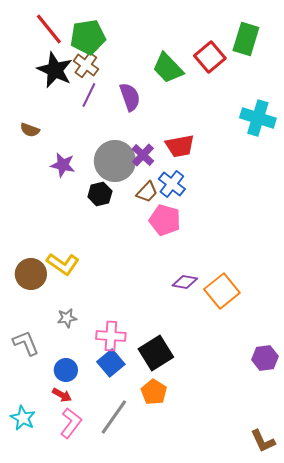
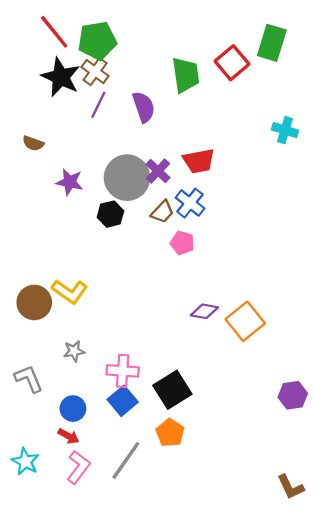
green trapezoid: (168, 68) -> (186, 75), turned -144
cyan cross: (258, 118) -> (285, 130), size x0.7
pink pentagon: (165, 220) -> (182, 243), size x0.7

